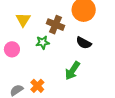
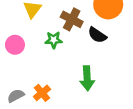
black semicircle: (84, 43) -> (97, 35), moved
green arrow: (72, 71) -> (87, 78), turned -42

